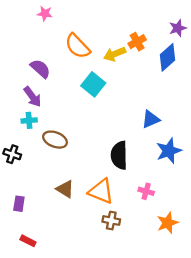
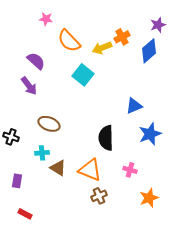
pink star: (45, 13) -> (46, 19), moved
cyan cross: (29, 120) -> (42, 153), moved
brown cross: (111, 221) -> (99, 196), turned -35

